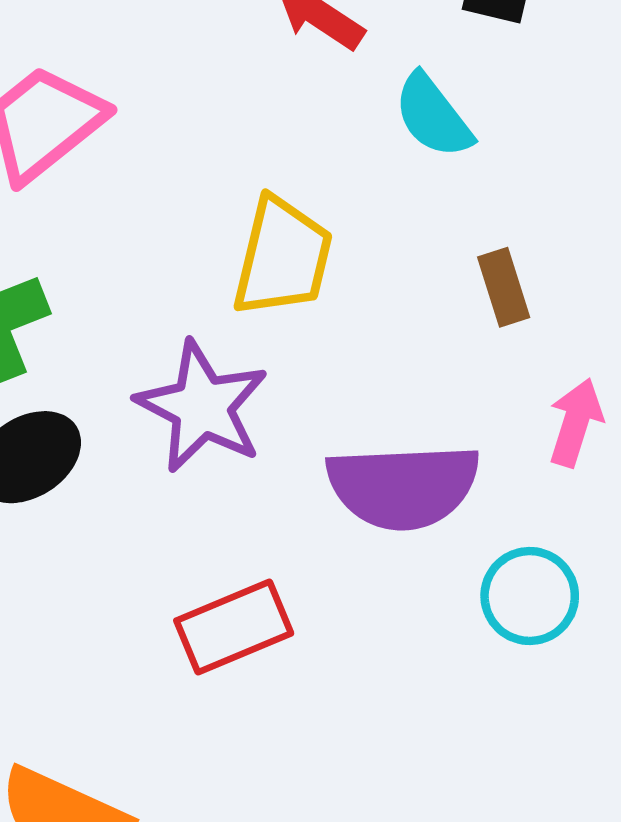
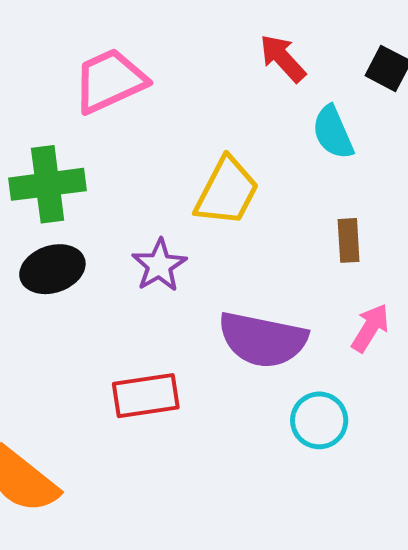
purple star: (202, 407) -> (159, 265), size x0.7

